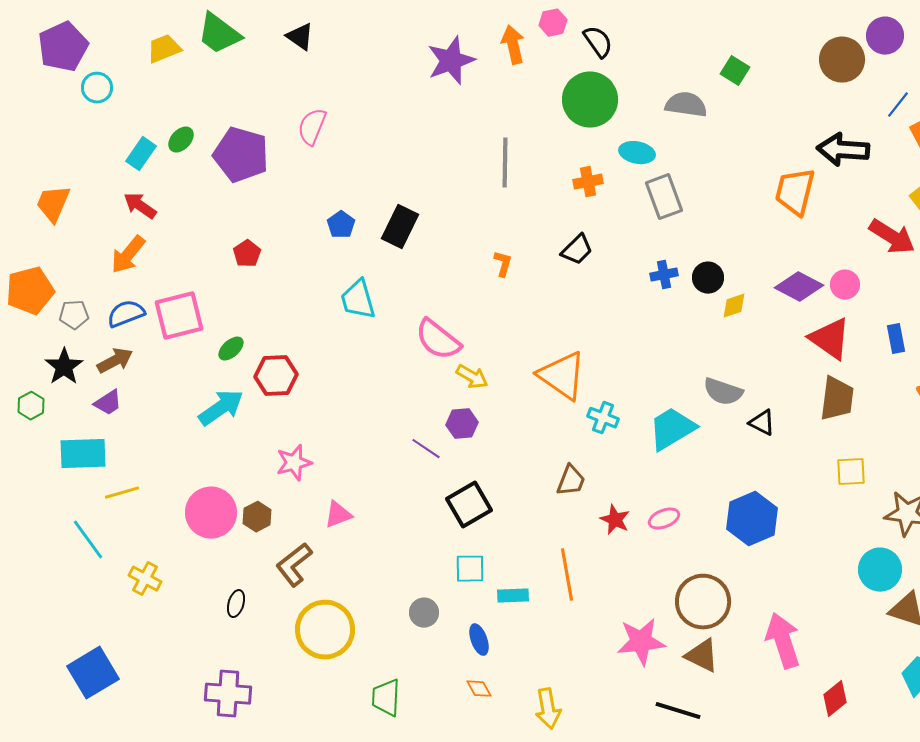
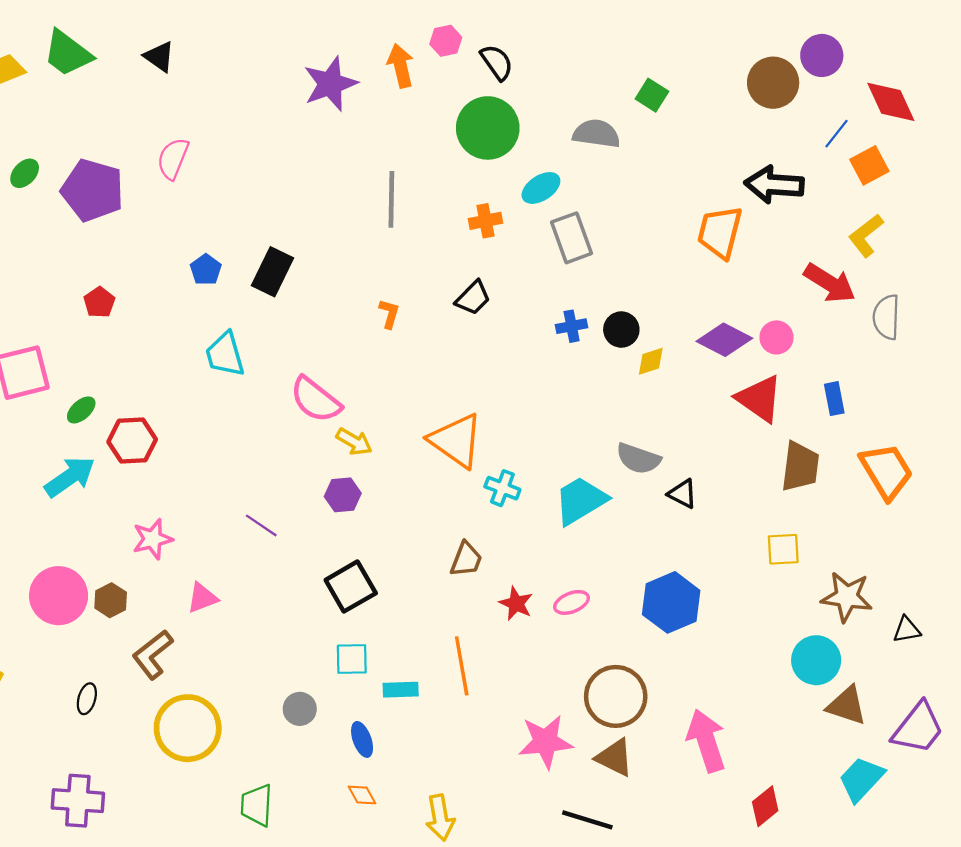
cyan ellipse: (637, 153) -> (541, 188), turned -44
brown trapezoid: (837, 399) -> (800, 467), moved
purple line: (426, 449) -> (261, 525), moved

